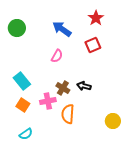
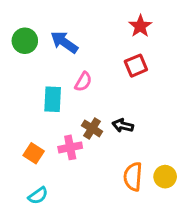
blue arrow: (62, 29) -> (64, 42), moved
cyan rectangle: (22, 81) -> (53, 99), moved, turned 42
orange semicircle: (68, 114) -> (133, 177), moved

